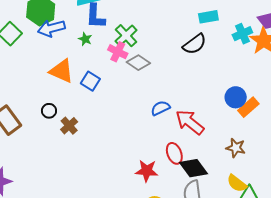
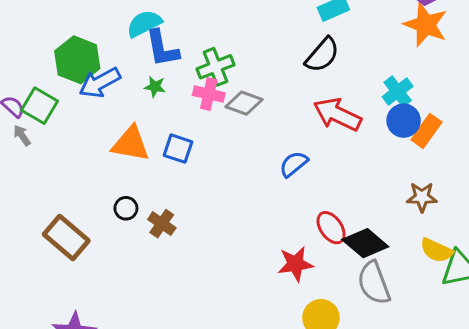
cyan cross: (242, 34) -> (398, 91), moved
green cross: (126, 36) -> (215, 67), turned 35
red arrow: (190, 122) -> (337, 114), moved

